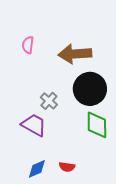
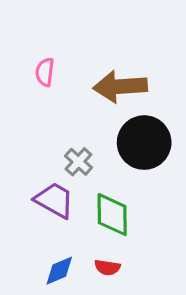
green diamond: (97, 125) -> (112, 215), moved

